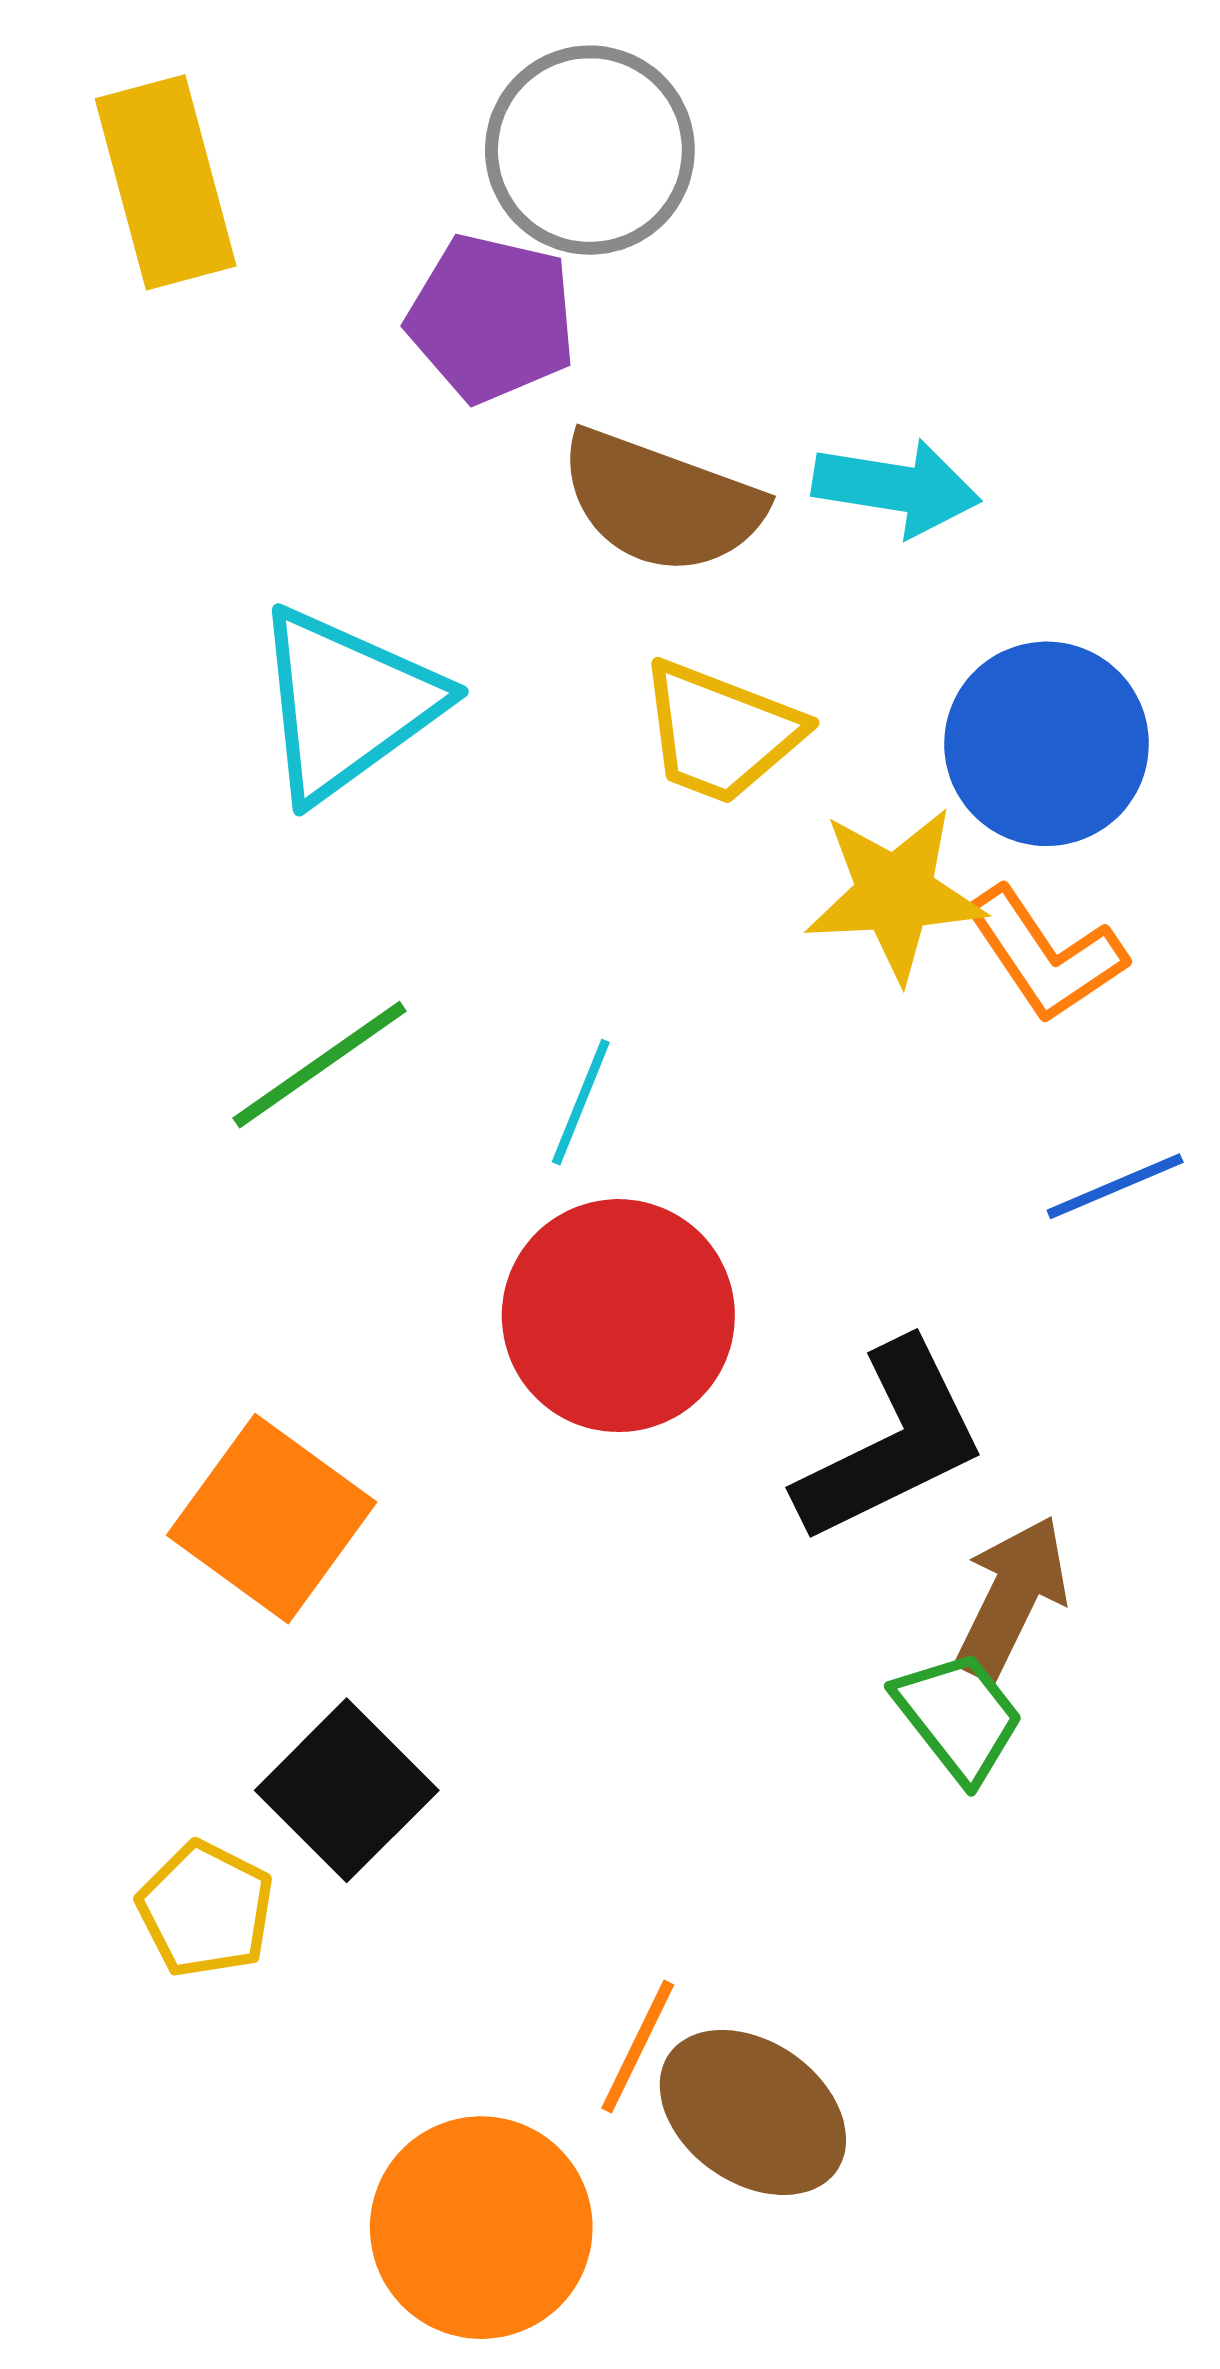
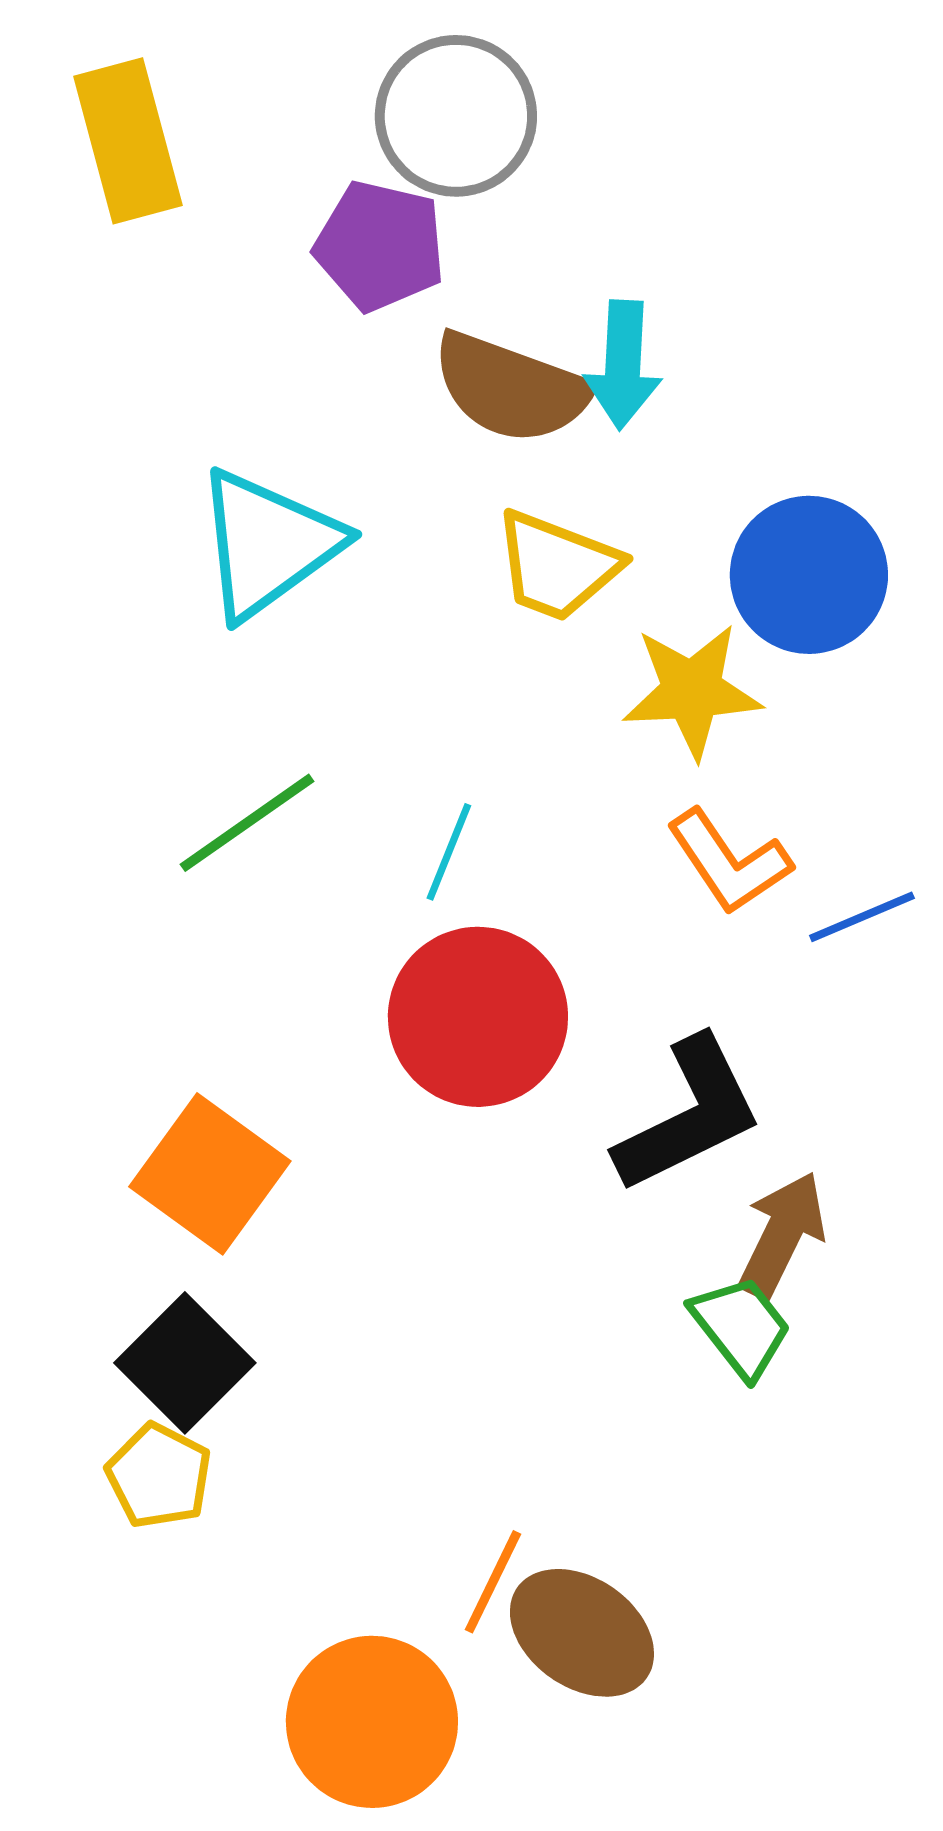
cyan arrow: (896, 488) -> (623, 365), moved, turned 84
orange L-shape: (1045, 955) -> (729, 862), moved
black square: (347, 1790) -> (185, 1363), moved

